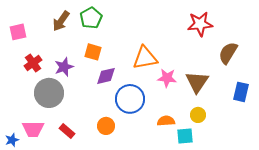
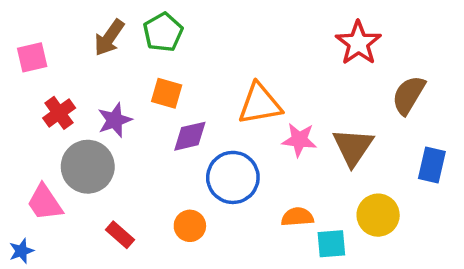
red star: (200, 24) -> (358, 43), turned -30
yellow circle: (198, 115) -> (378, 215), moved, size x1.5
pink trapezoid: (33, 129) -> (45, 203), moved, turned 55

